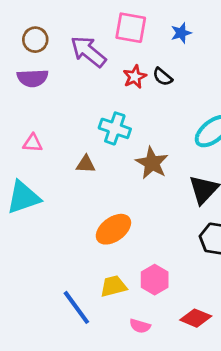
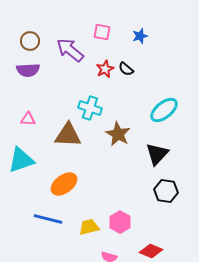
pink square: (131, 28) -> (102, 32), size x0.7
brown triangle: (86, 164) -> (68, 135), size x1.8
orange ellipse: (113, 229) -> (64, 184), moved
blue line: (76, 307) -> (48, 219), moved, turned -40

